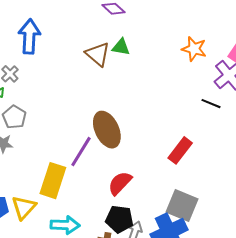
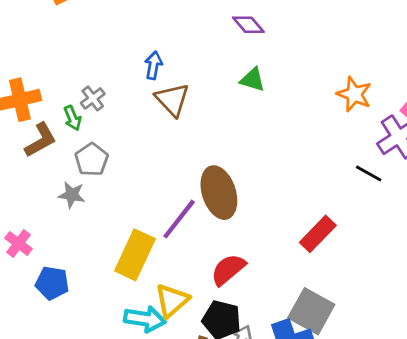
blue arrow: (29, 37) -> (154, 65), moved, size x0.6
brown triangle: (98, 54) -> (172, 100), moved
yellow triangle: (24, 207) -> (172, 301), moved

